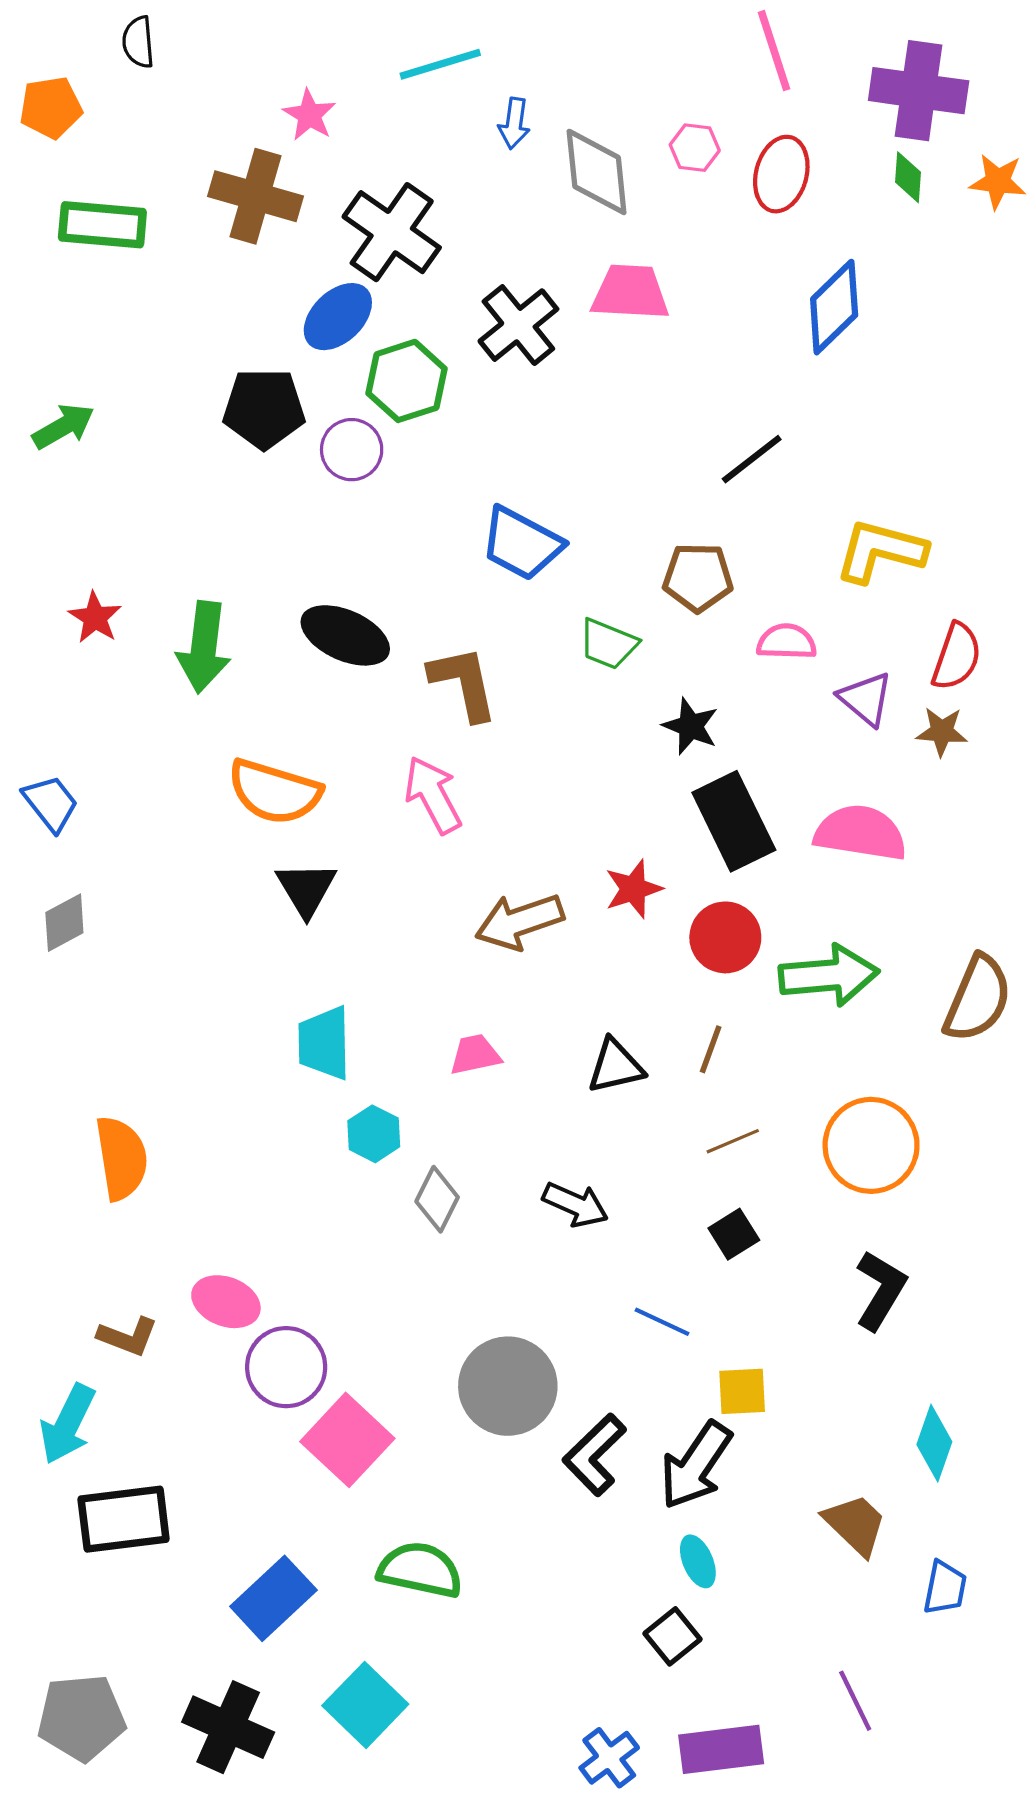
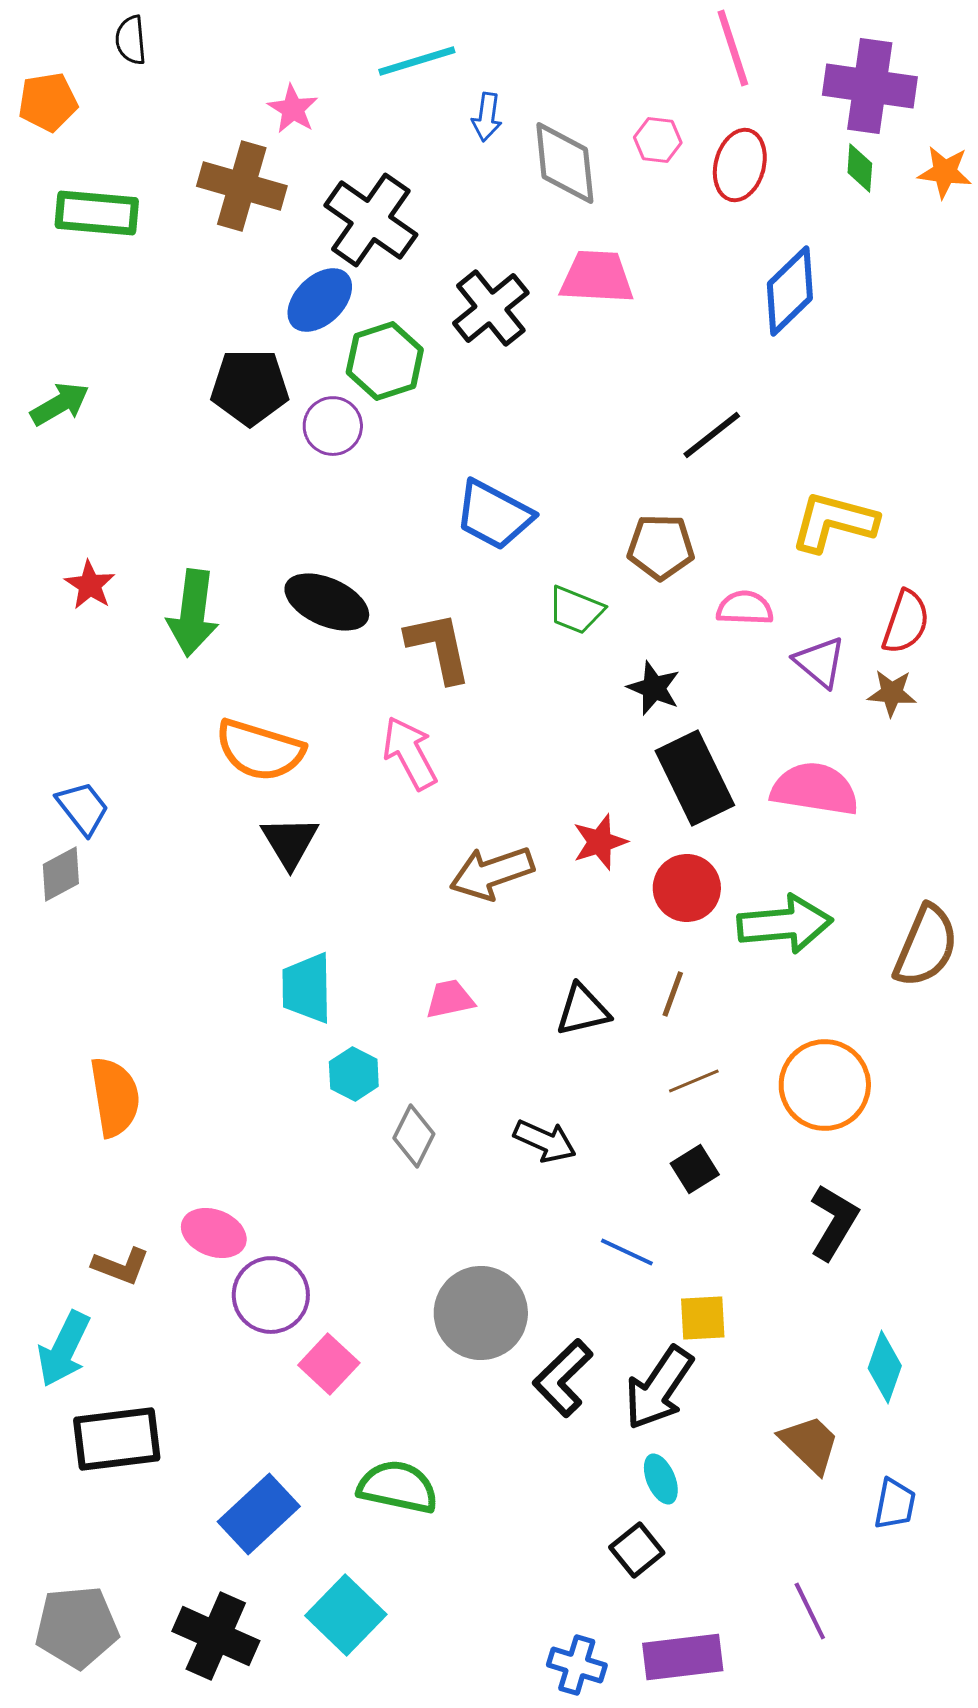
blue trapezoid: (51, 803) -> (83, 808), moved
pink square: (347, 1440) -> (329, 1364), size x0.7
blue cross: (609, 1758) -> (577, 1665), turned -36

